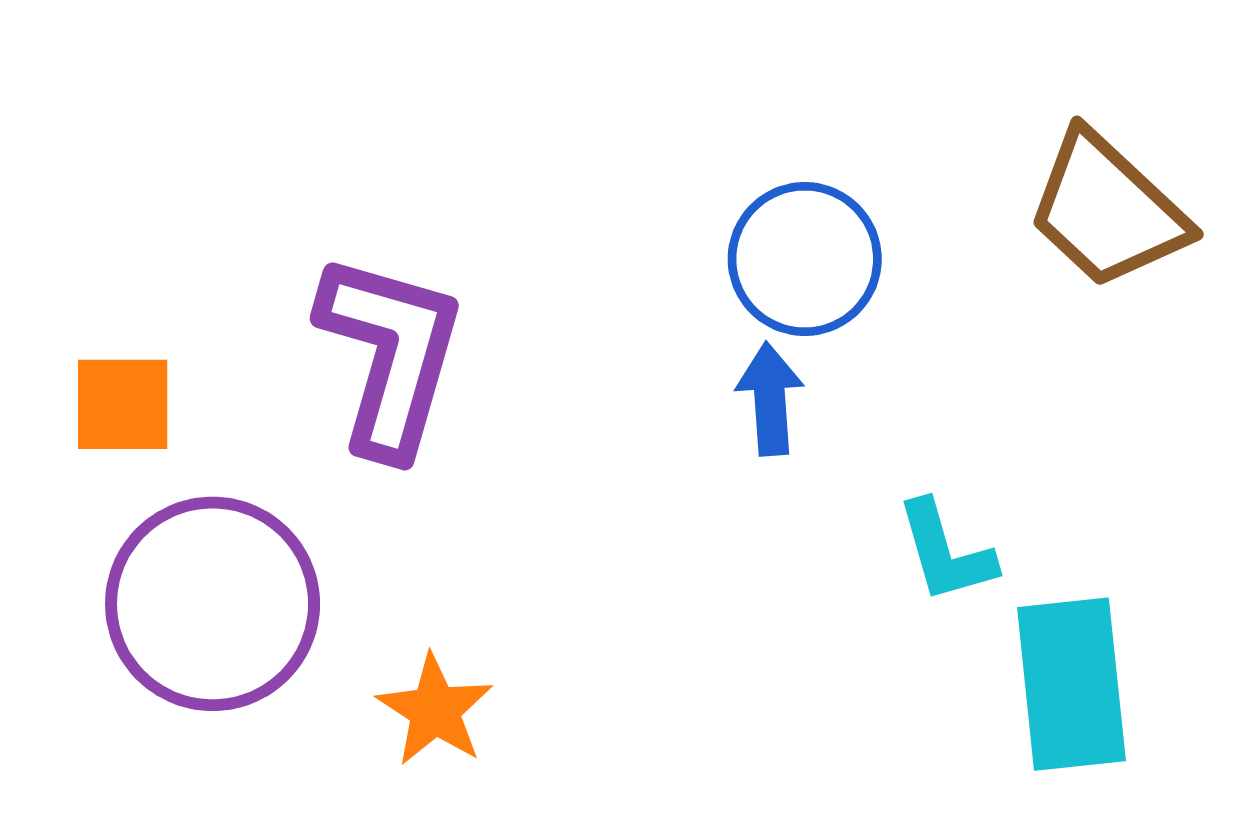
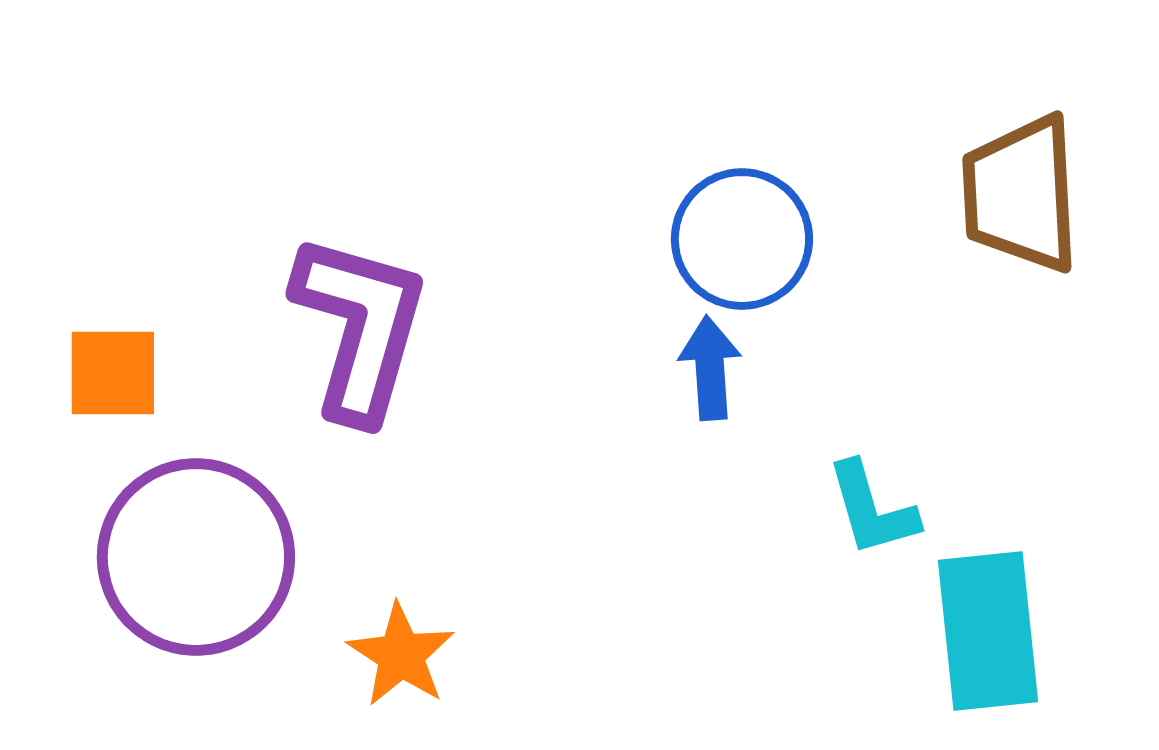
brown trapezoid: (1107, 210) -> (1021, 194), turned 44

